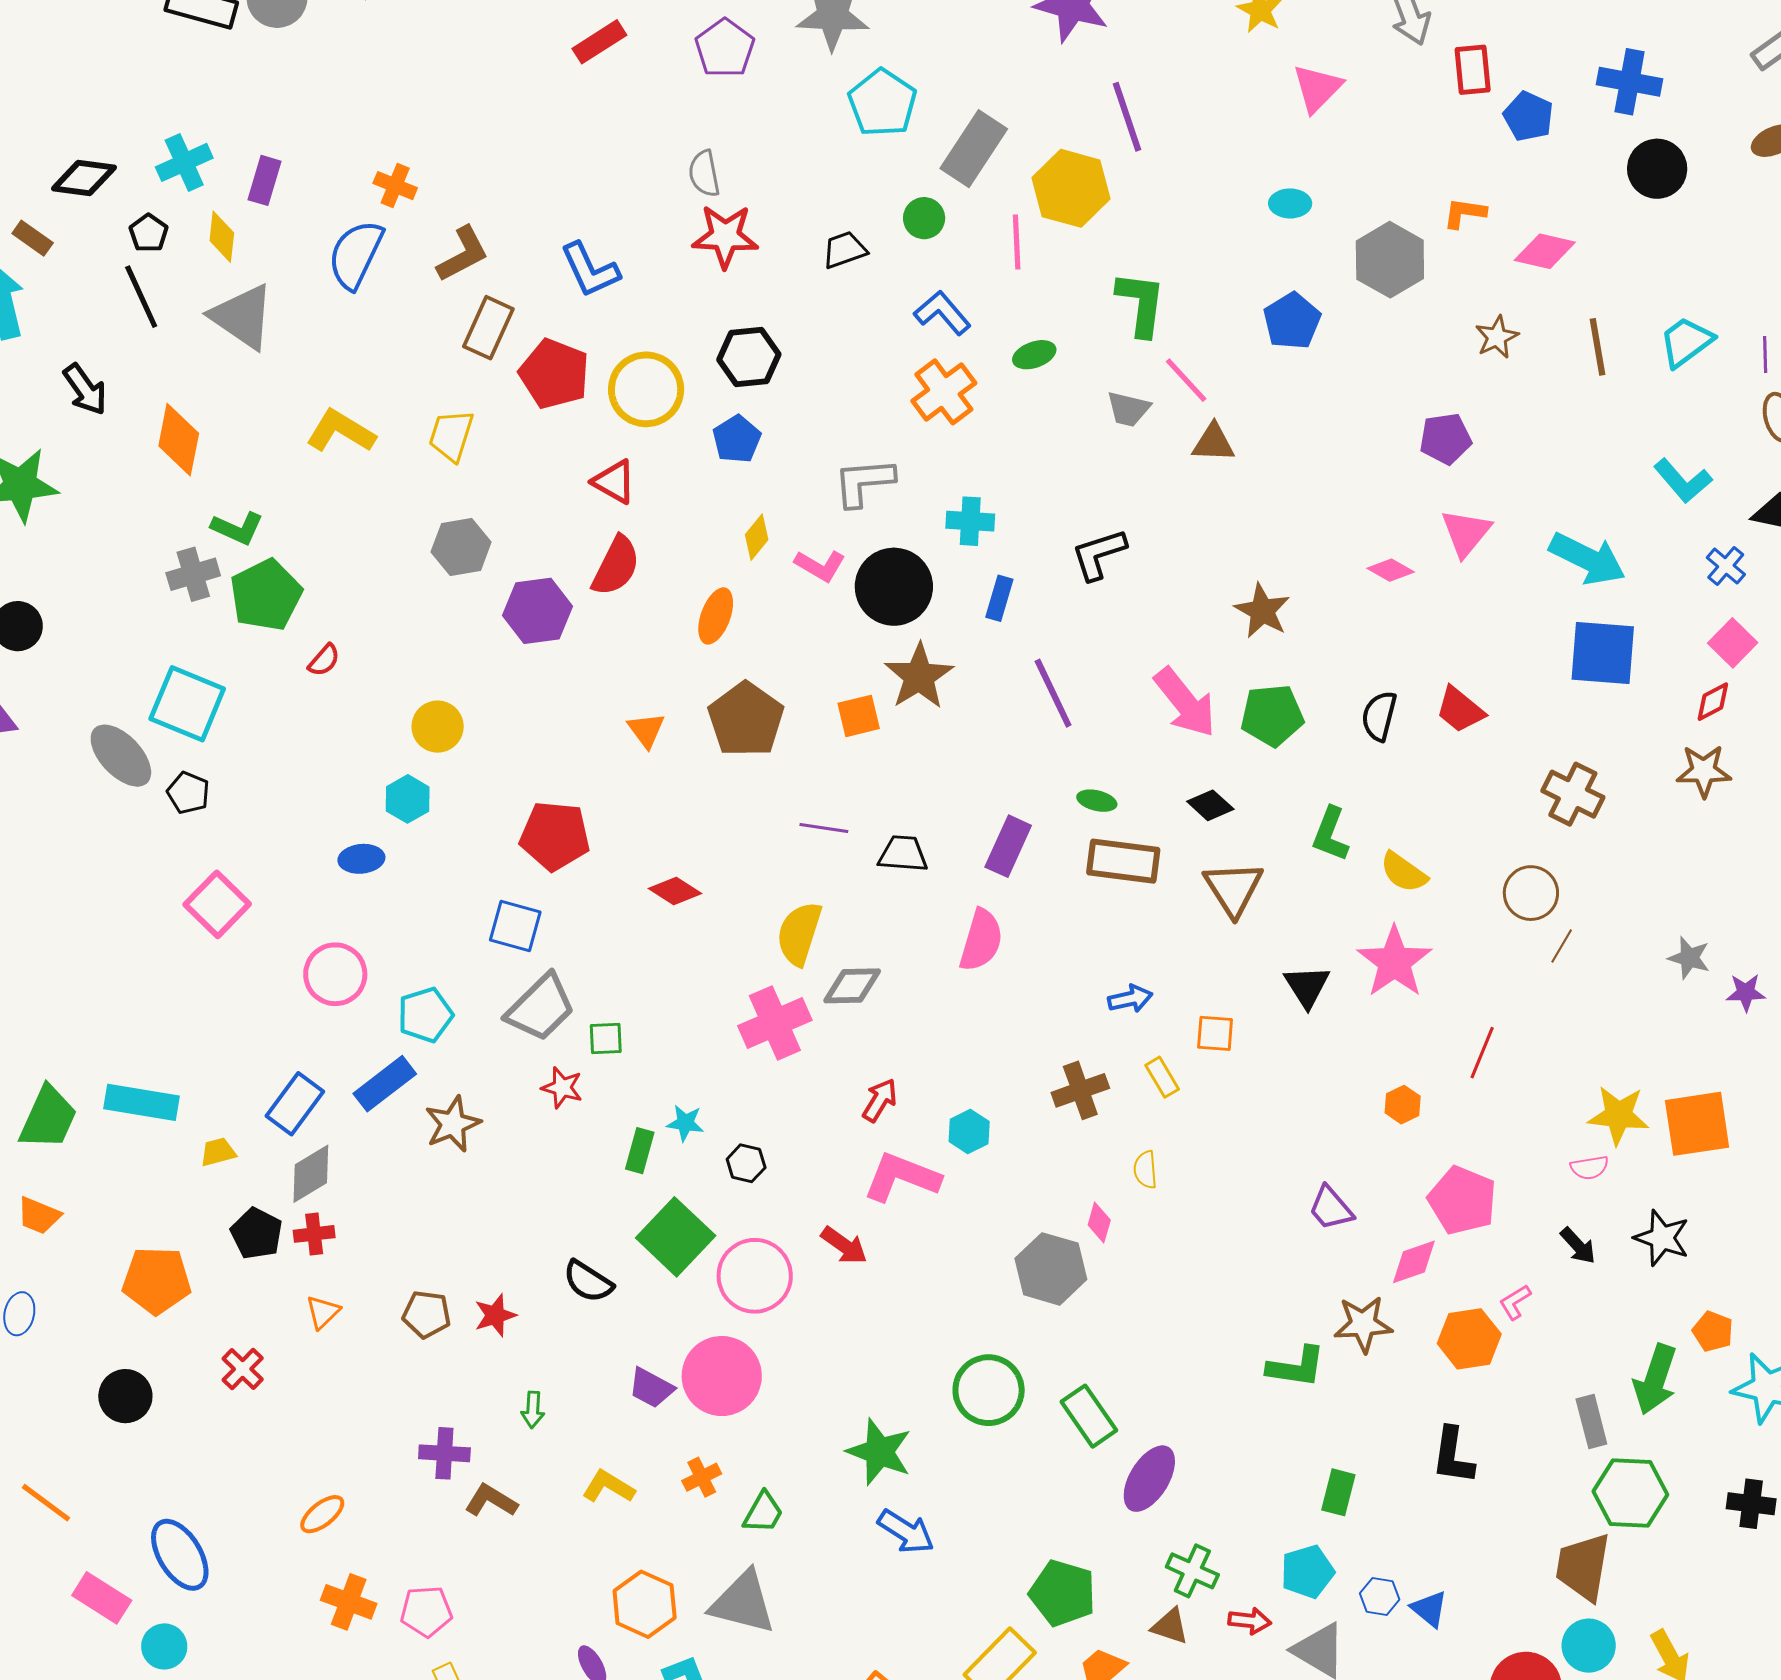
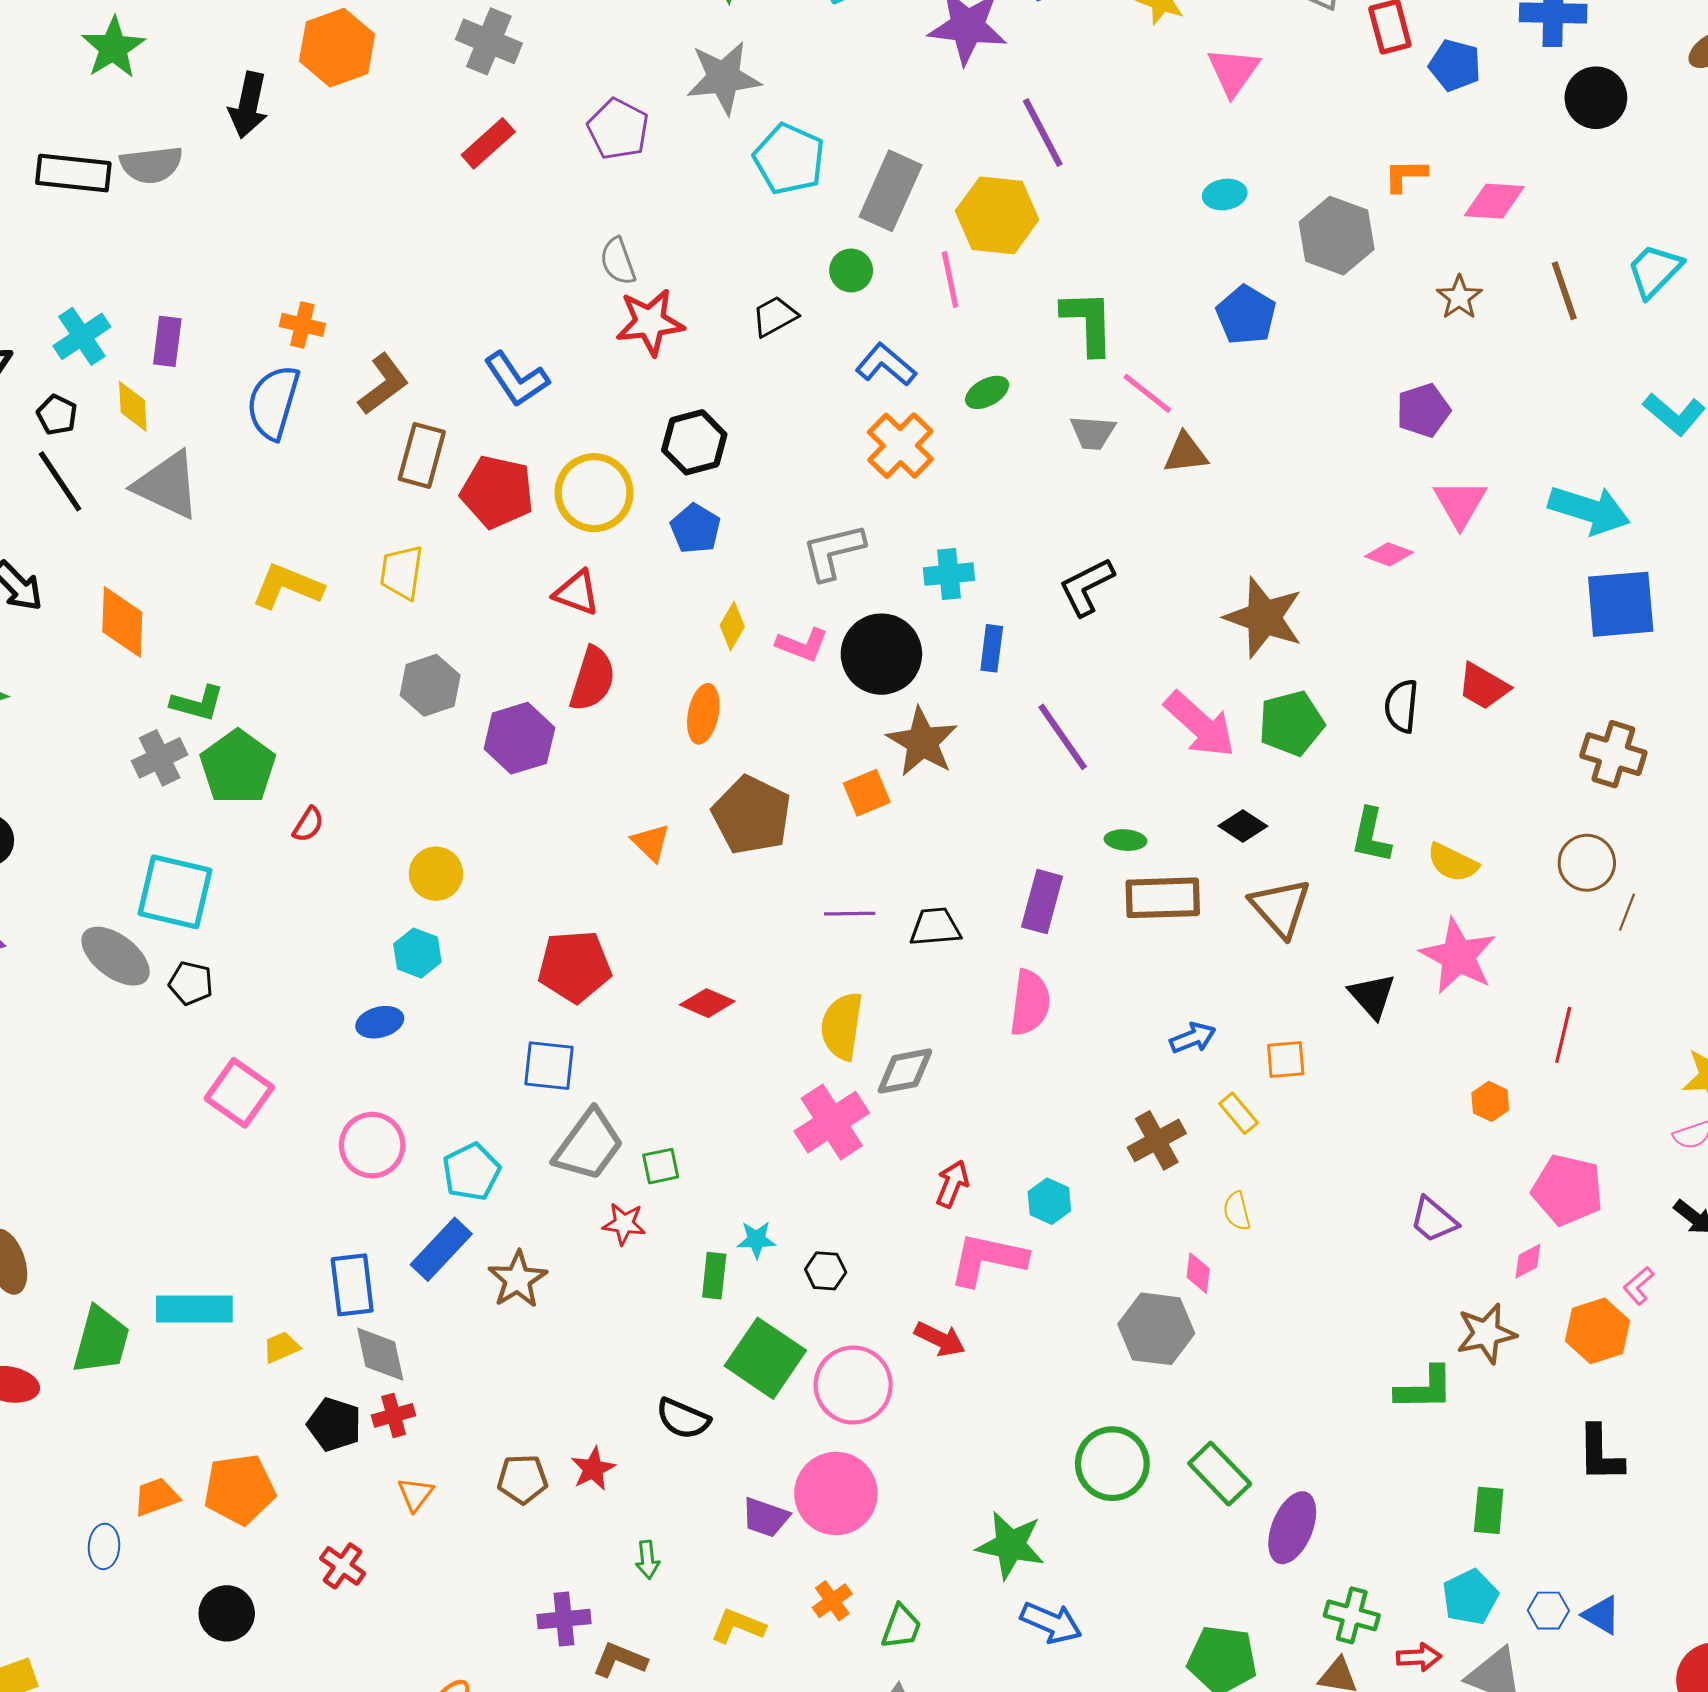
brown star: (1262, 611) -> (1264, 618), size x1.4
blue rectangle: (295, 1104) -> (352, 1285), turned -34
gray diamond: (311, 1174) -> (380, 1354), turned -62
orange trapezoid: (39, 1216) -> (156, 1497), moved, turned 147
pink diamond: (1414, 1262) -> (1528, 1261), size x0.7

